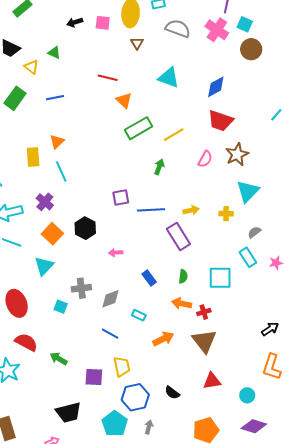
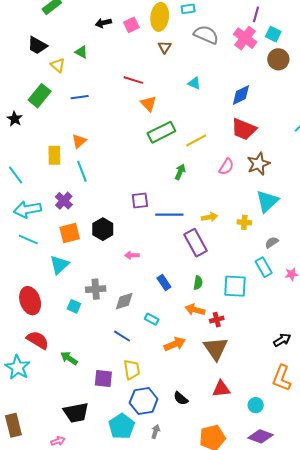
pink square: (103, 23) -> (131, 25), turned -35
cyan triangle: (169, 78) -> (194, 83), size x0.6
orange square: (52, 234) -> (70, 233), turned 30

